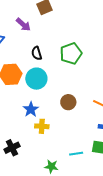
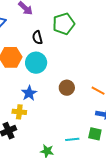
green pentagon: (71, 54) -> (64, 24), moved
yellow cross: (42, 126) -> (19, 112), moved

